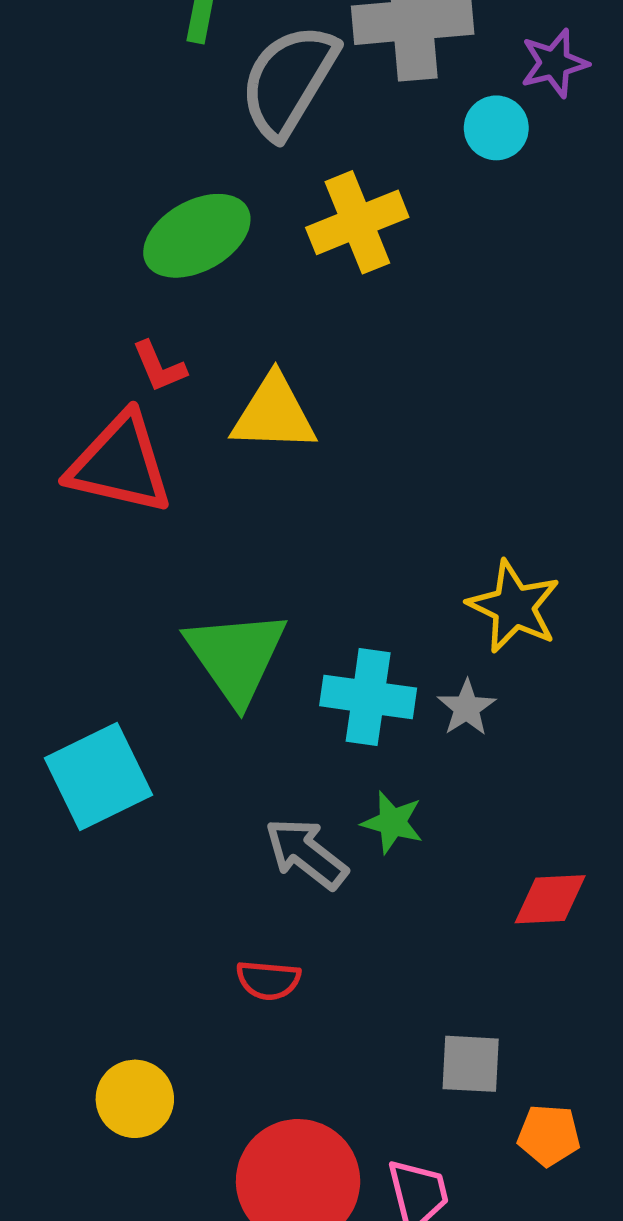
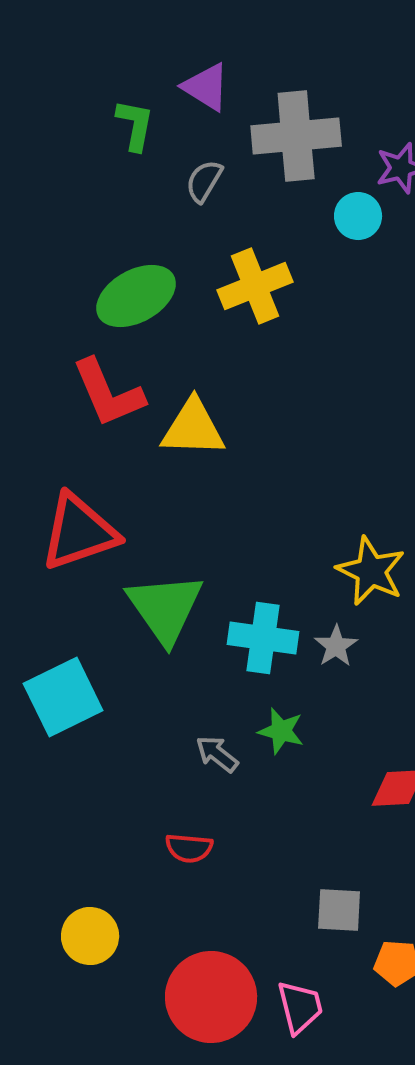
gray semicircle: (289, 81) -> (204, 181), size x0.5
red L-shape: (159, 367) -> (108, 393), size x1.8
red triangle: (120, 464) -> (79, 532), moved, turned -32
gray arrow: (306, 853) -> (217, 754), size x0.7

